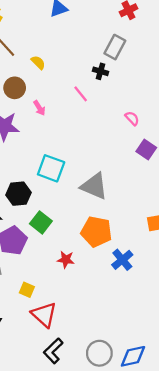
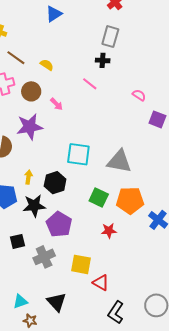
green square: (41, 222) -> (99, 197), moved
yellow square: (27, 290) -> (81, 264), size x1.5
red triangle: (44, 315) -> (101, 283), size x0.7

